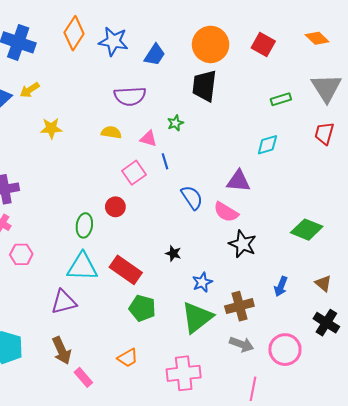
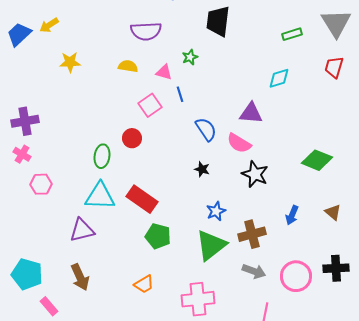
black star: (173, 253) -> (202, 169), moved
black cross: (326, 323) -> (336, 268), moved, turned -35
pink rectangle: (83, 377) -> (49, 306), moved

